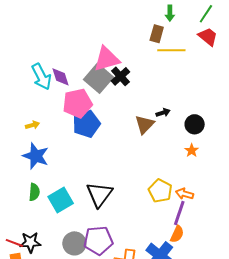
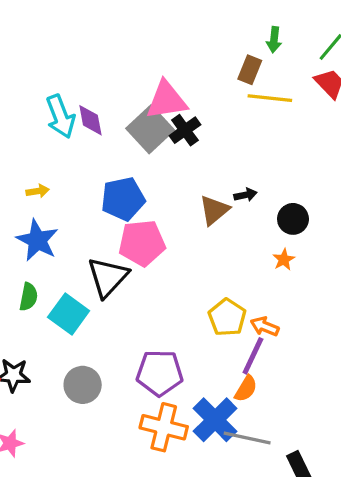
pink pentagon: (78, 103) -> (142, 243), moved
black triangle: (99, 194) -> (108, 277), moved
cyan square: (61, 200) -> (69, 314), turned -30
purple pentagon: (98, 240) -> (160, 373), moved

